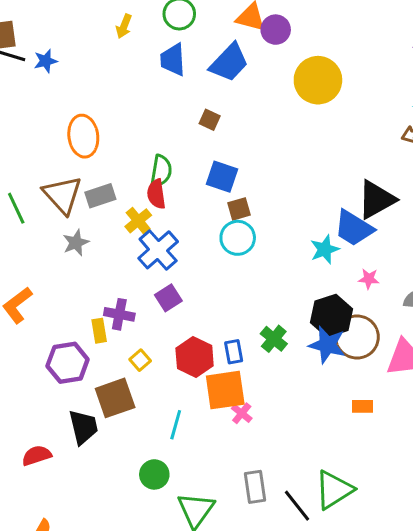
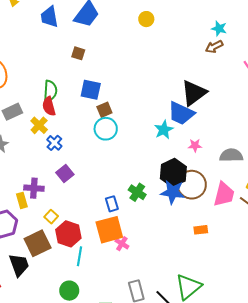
yellow circle: (318, 80) -> (146, 19), size x0.5
blue cross: (158, 250) -> (54, 143), size x0.6
red hexagon: (195, 357) -> (68, 234), moved

